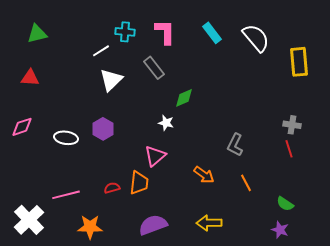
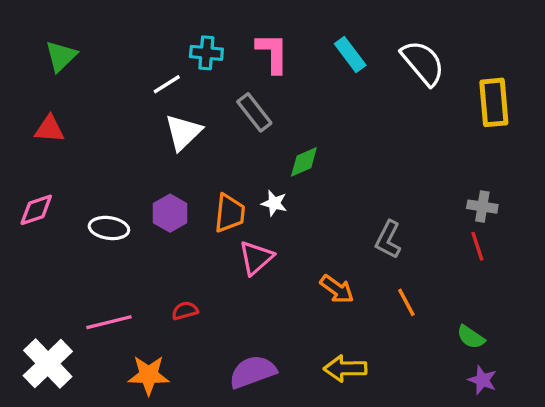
green triangle: (37, 34) -> (61, 56), turned -30
orange trapezoid: (139, 183) -> (230, 213), moved
purple star: (280, 230) -> (482, 380), moved

